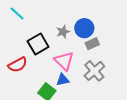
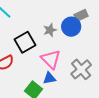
gray rectangle: (92, 44) -> (81, 15), moved

